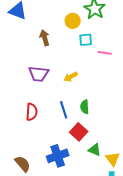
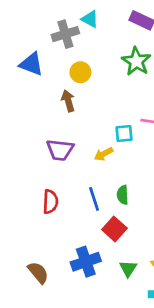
yellow circle: (73, 21) -> (80, 72), moved
cyan square: (86, 40) -> (124, 134), moved
green triangle: (95, 150) -> (128, 268), moved, turned 40

